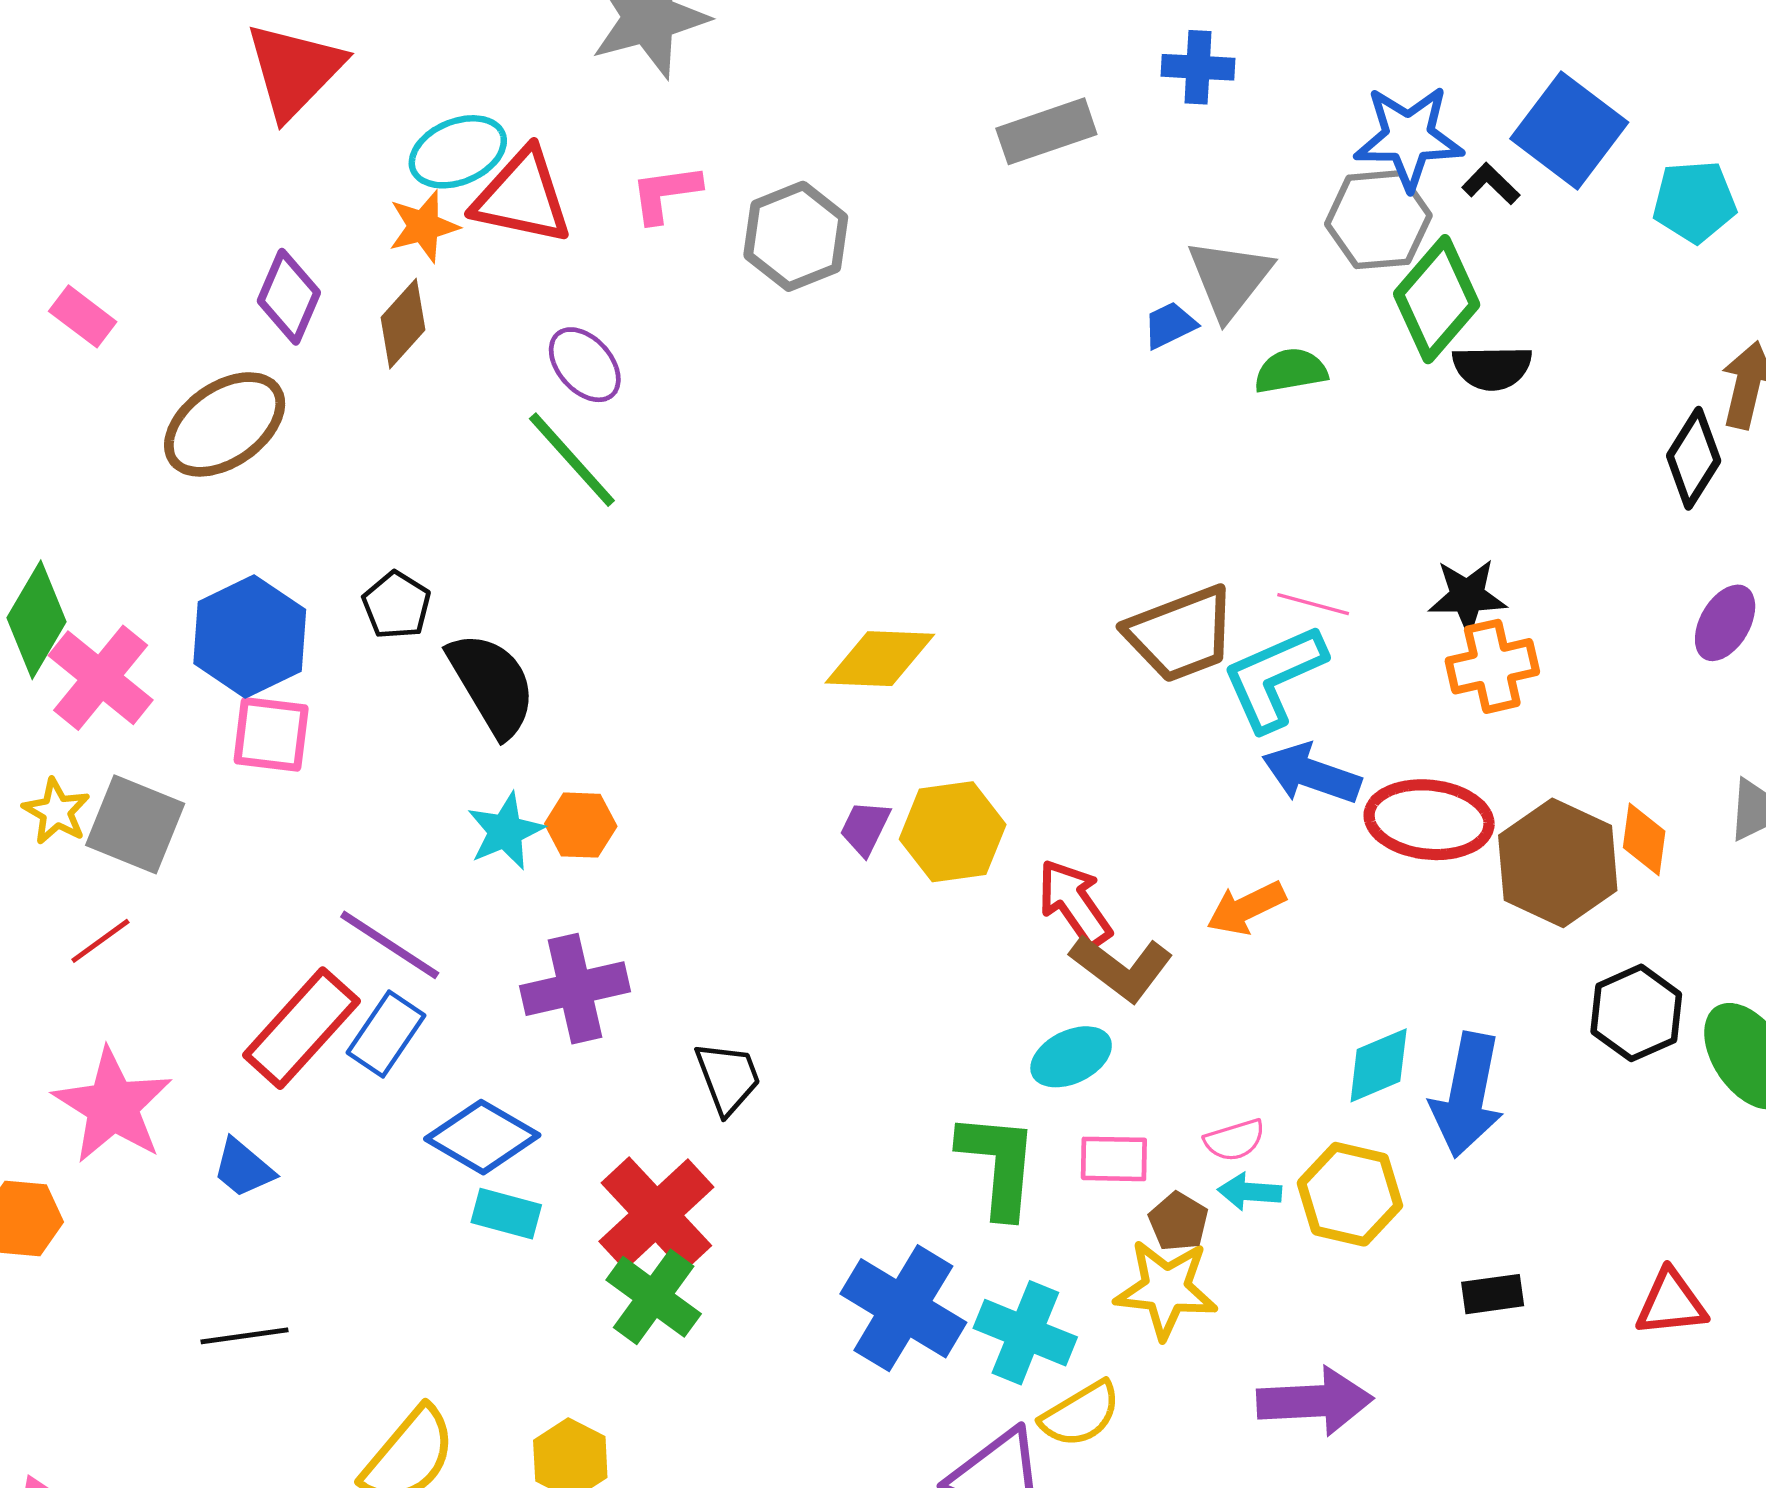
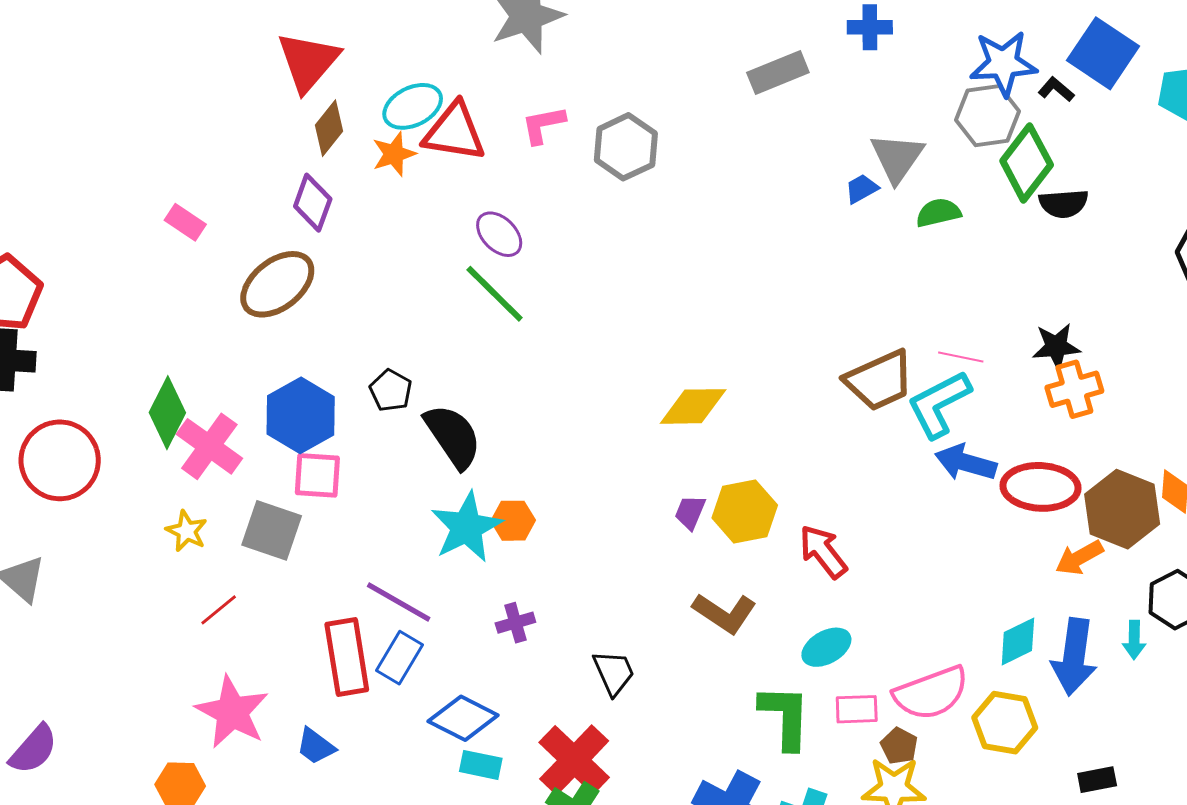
brown diamond: (403, 324) -> (329, 128), moved
gray square: (135, 824) -> (272, 530), moved
cyan star: (505, 831) -> (467, 527), size x1.5
orange arrow: (1246, 908) -> (1079, 558), moved
brown L-shape: (1122, 968) -> (725, 613), moved
purple cross: (575, 989) -> (515, 623), size x0.6
red rectangle: (301, 1028) -> (347, 657), turned -48
pink semicircle: (1235, 1140) -> (931, 693), size x2.0
cyan arrow: (1250, 1192) -> (1134, 640), moved, turned -90

